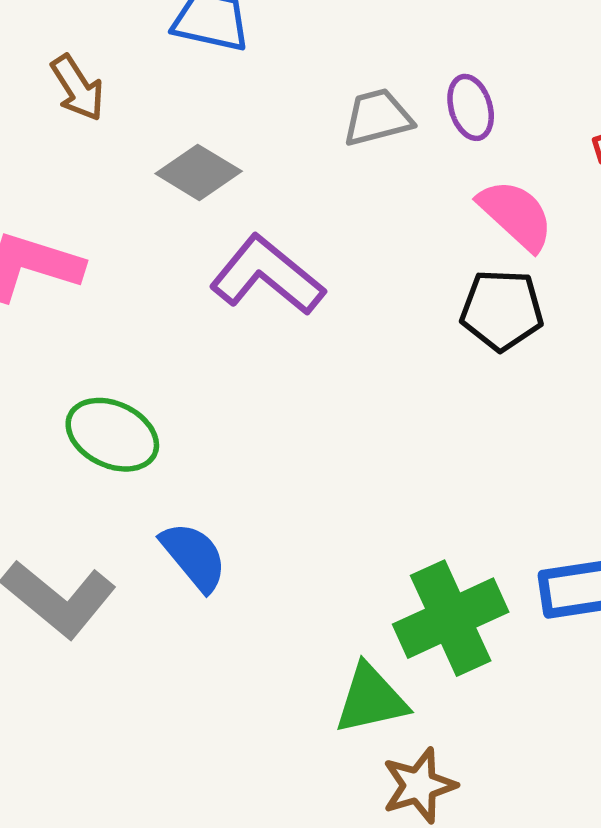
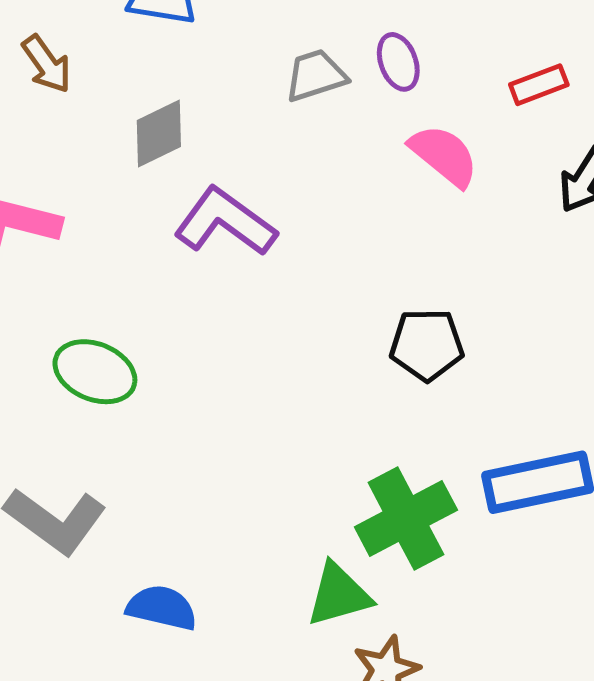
gray diamond: (199, 172) -> (159, 133), turned -54
black pentagon: (502, 310) -> (427, 345), moved
blue semicircle: (194, 556) -> (162, 608), moved, turned -34

